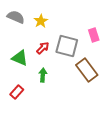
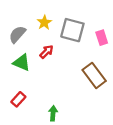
gray semicircle: (16, 17) -> (17, 34), moved, turned -72
gray square: (67, 46) -> (72, 30), moved
green arrow: (43, 75) -> (53, 113), moved

